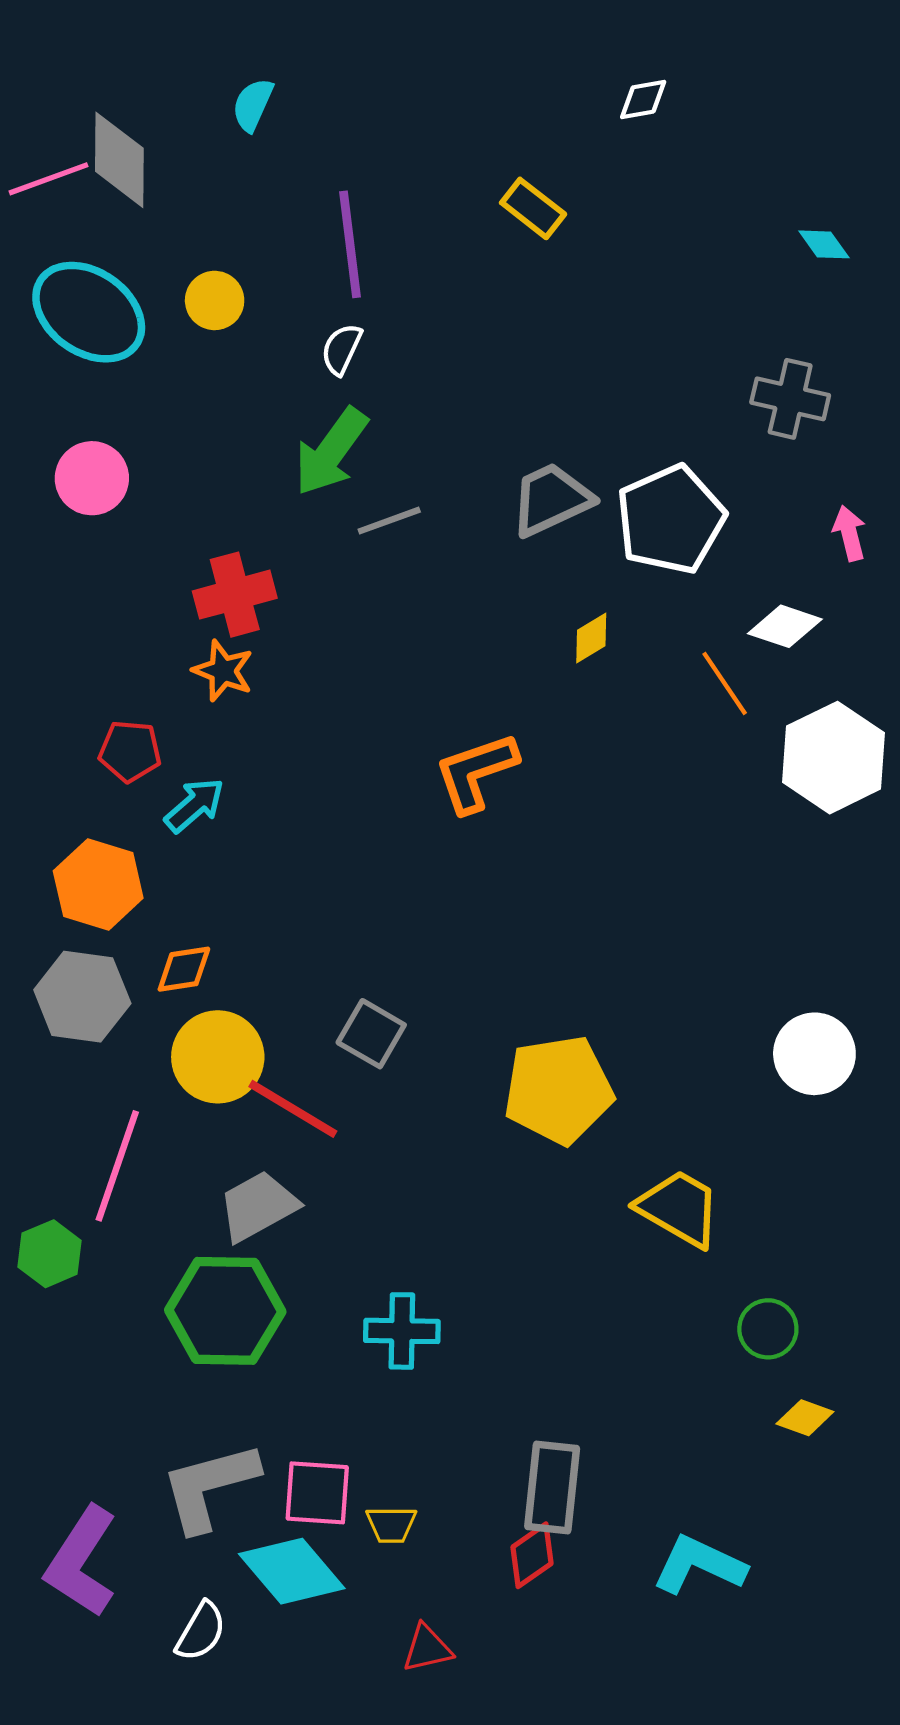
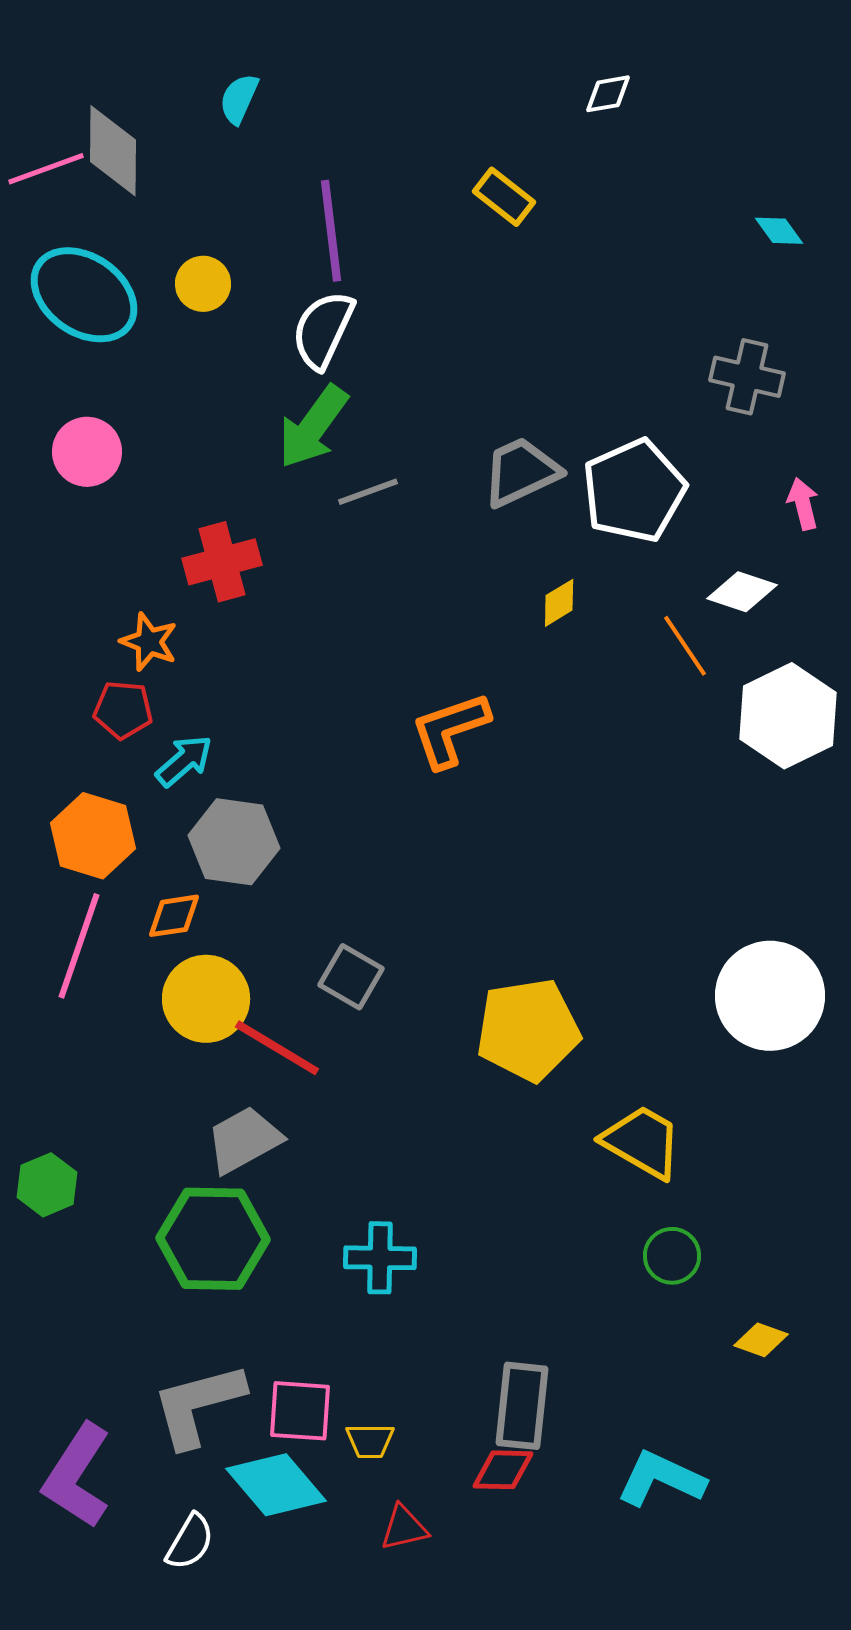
white semicircle: (342, 349) -> (323, 330), size x1.6
orange star: (223, 671) -> (149, 642), moved
gray hexagon: (82, 997) -> (234, 842), moved
white circle: (814, 1054) -> (770, 996), size x1.4
pink line: (117, 1166) -> (79, 946), moved
green circle: (768, 1329) -> (672, 1256), moved
red diamond: (532, 1555) -> (503, 1470), turned 36
red triangle: (427, 1648) -> (404, 1528), moved

